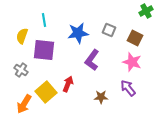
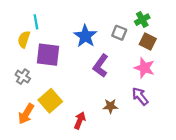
green cross: (146, 11) -> (142, 20), moved
cyan line: (44, 20) -> (36, 22), moved
blue star: (78, 33) -> (85, 36), turned -30
red arrow: (68, 84) -> (80, 120), moved

